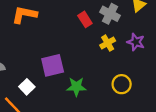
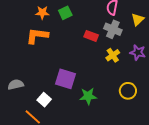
red rectangle: (85, 19) -> (91, 36), turned -32
purple square: (53, 65) -> (66, 79), turned 35

